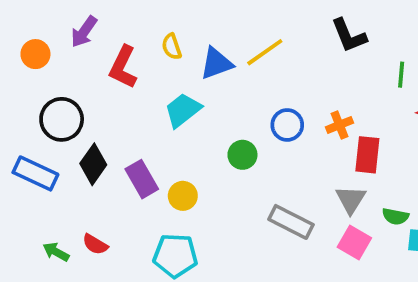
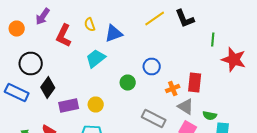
yellow line: (265, 52) -> (155, 18), moved
orange cross: (339, 125) -> (173, 88), moved
purple rectangle: (142, 179) -> (69, 106), moved, turned -72
gray triangle: (351, 200) -> (186, 106), turned -30

